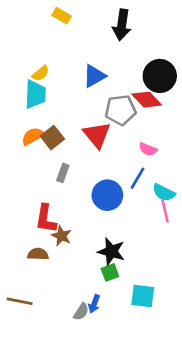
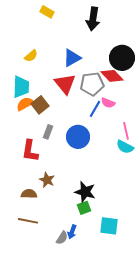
cyan trapezoid: (35, 94) -> (21, 87), moved
red triangle: (97, 135) -> (65, 84), moved
pink semicircle: (148, 149) -> (108, 103), moved
blue line: (138, 178) -> (95, 109), moved
blue circle: (107, 195) -> (78, 137), moved
pink line: (165, 211) -> (126, 131), moved
red L-shape: (46, 219) -> (30, 151), moved
brown line: (20, 301) -> (28, 221), moved

